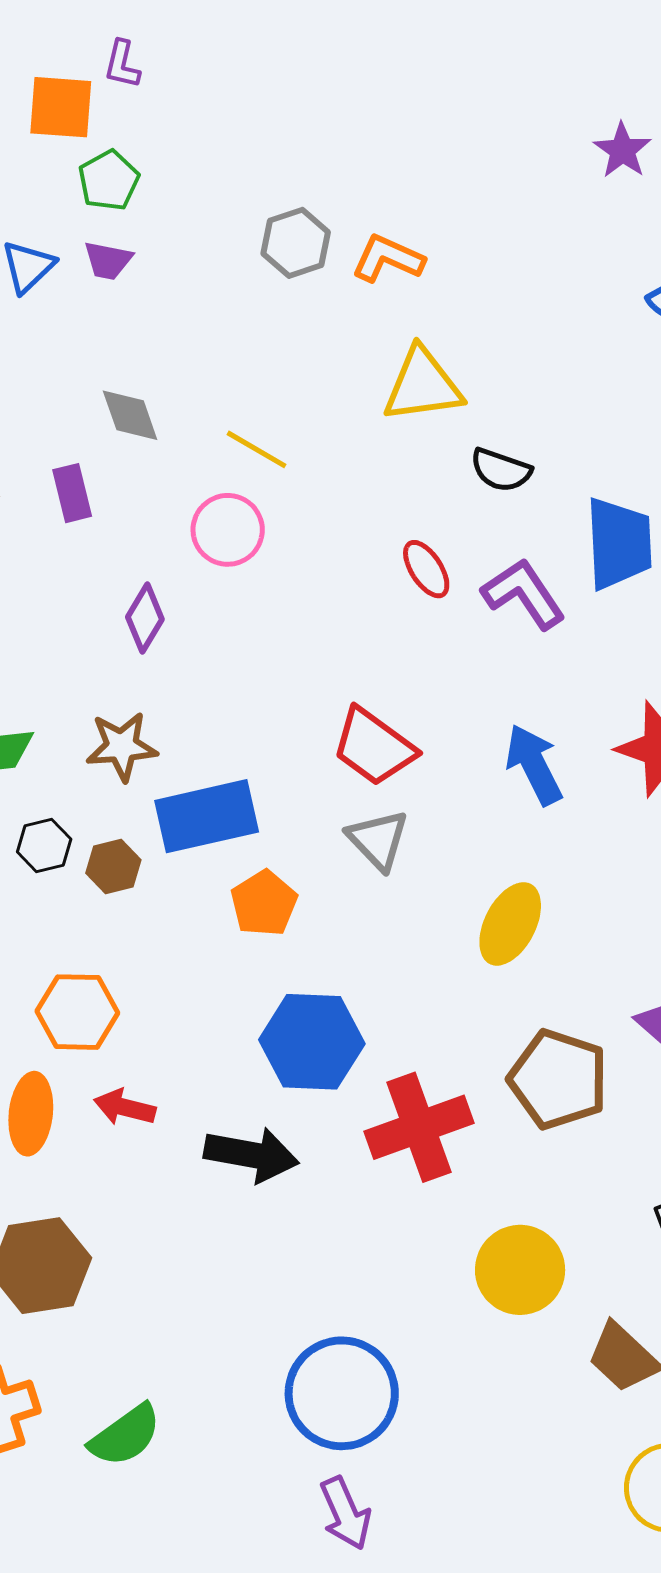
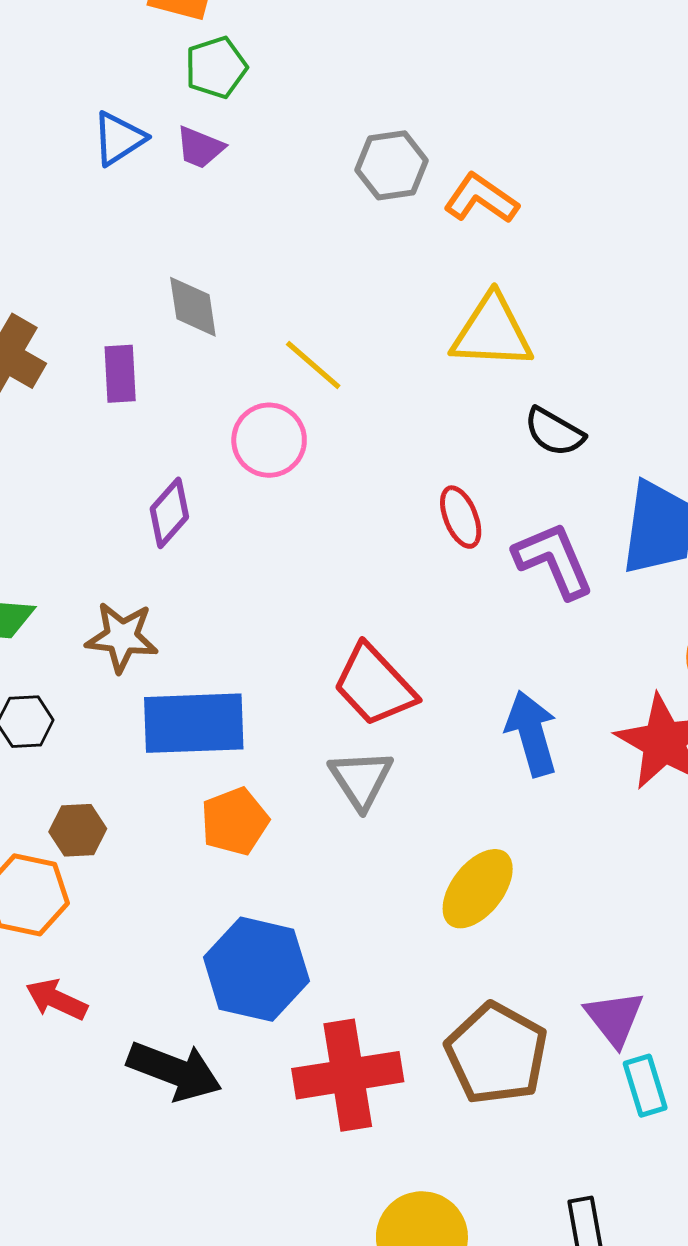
brown hexagon: (113, 866) -> (78, 830), moved

